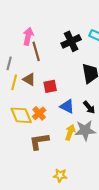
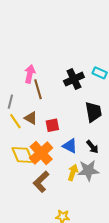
yellow line: (14, 82) -> (15, 121), turned -49
orange cross: (39, 113) -> (41, 153), size x1.6
brown L-shape: (39, 141) -> (41, 182), turned -35

